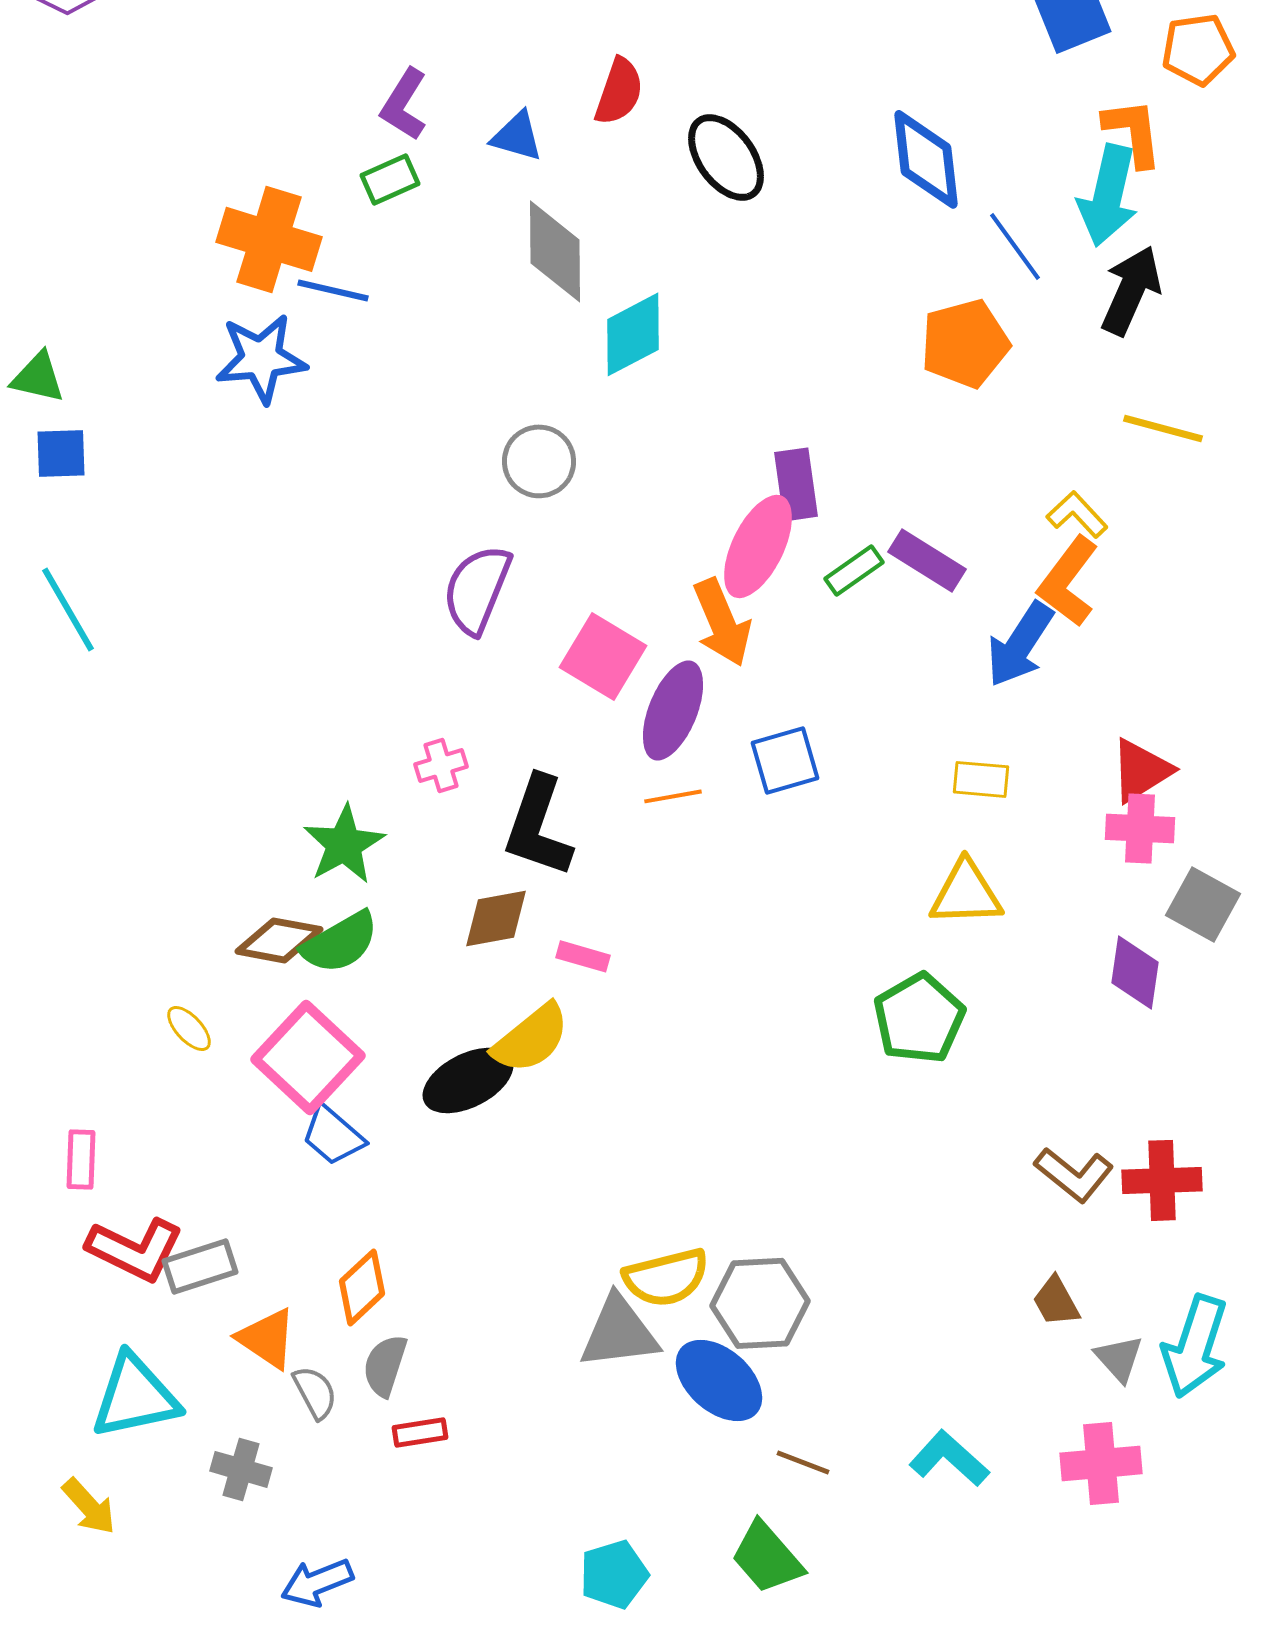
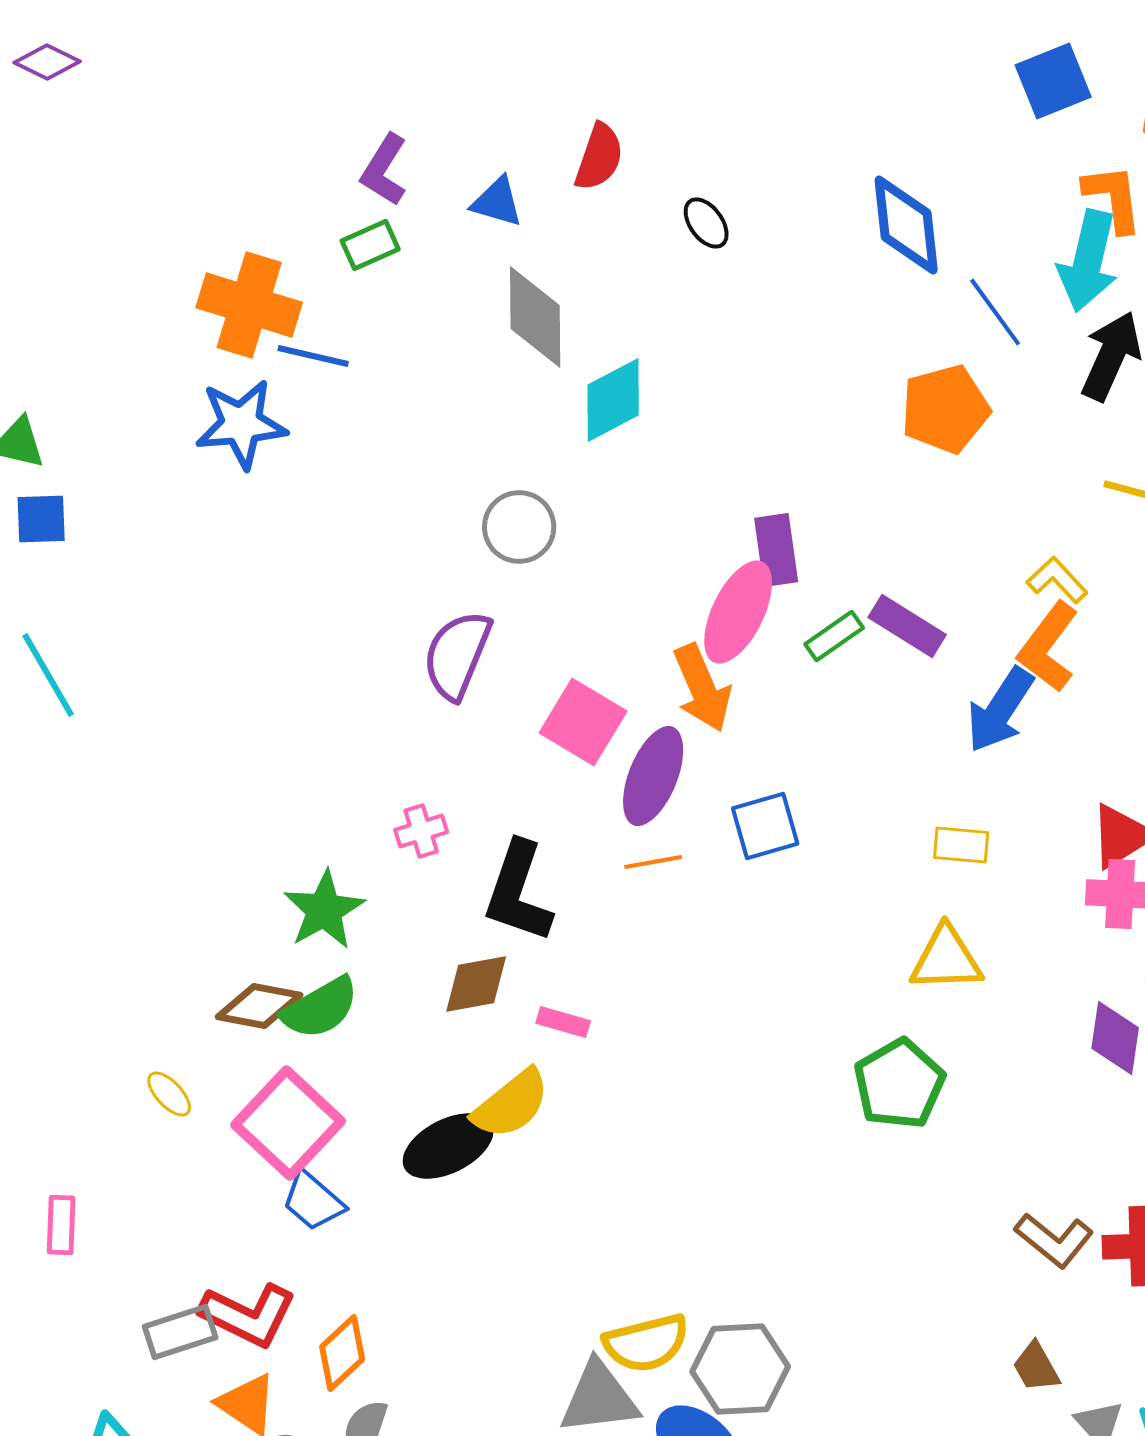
black ellipse: (726, 157) -> (706, 223), size x0.6
red L-shape: (135, 1249) -> (248, 1315), moved

